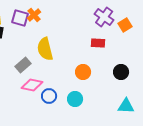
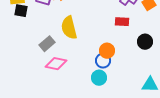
black circle: (121, 72) -> (145, 42), moved
blue circle: (49, 96) -> (103, 61), moved

